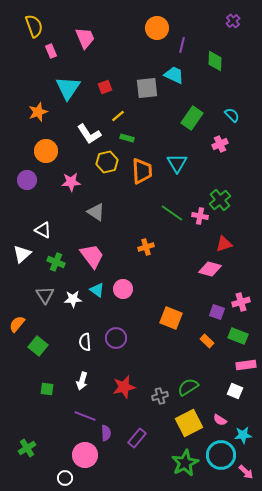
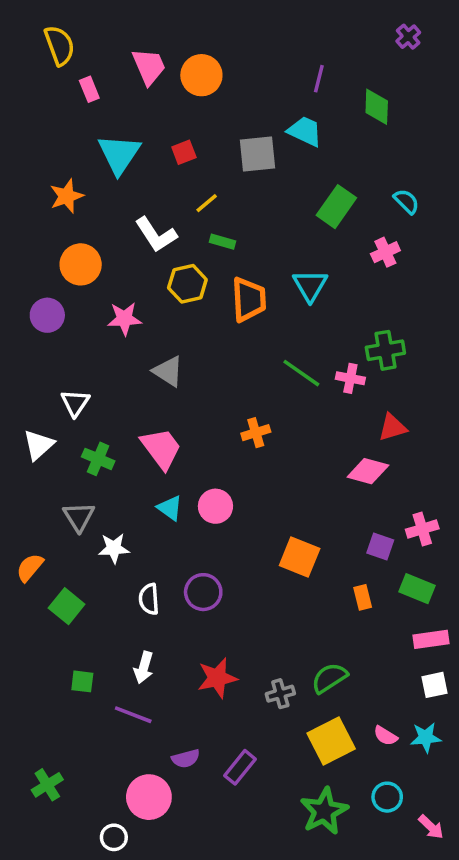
orange circle: (157, 28) -> (201, 75), moved
green cross: (220, 200) -> (385, 350), turned 30
white triangle: (43, 230) -> (75, 403), turned 36
white star: (73, 299) -> (114, 548), moved
orange rectangle: (207, 341) -> (363, 597), turned 32
white square: (235, 391) -> (434, 685), moved, turned -35
purple line: (85, 416) -> (133, 715), moved
purple semicircle: (106, 433) -> (186, 759), turned 77
cyan star: (243, 435) -> (426, 737), moved
cyan circle: (221, 455) -> (387, 797), size x0.6

